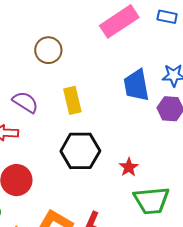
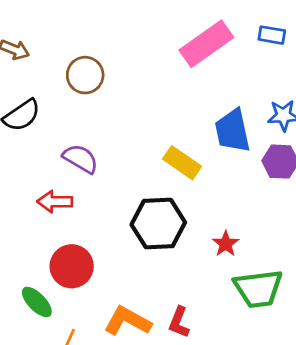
brown circle: (48, 50) -> (85, 75), moved
yellow rectangle: (72, 100) -> (182, 163), moved, turned -40

